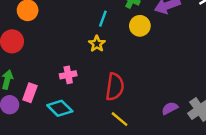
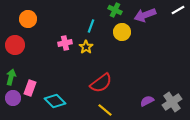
pink cross: (68, 75) -> (65, 43), moved
red semicircle: (115, 87) -> (101, 83), turned 45

